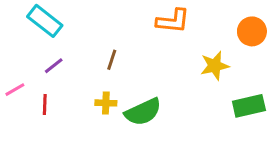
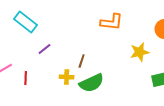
brown line: (112, 60) -> (82, 61), moved
purple line: (54, 66) -> (45, 49), moved

